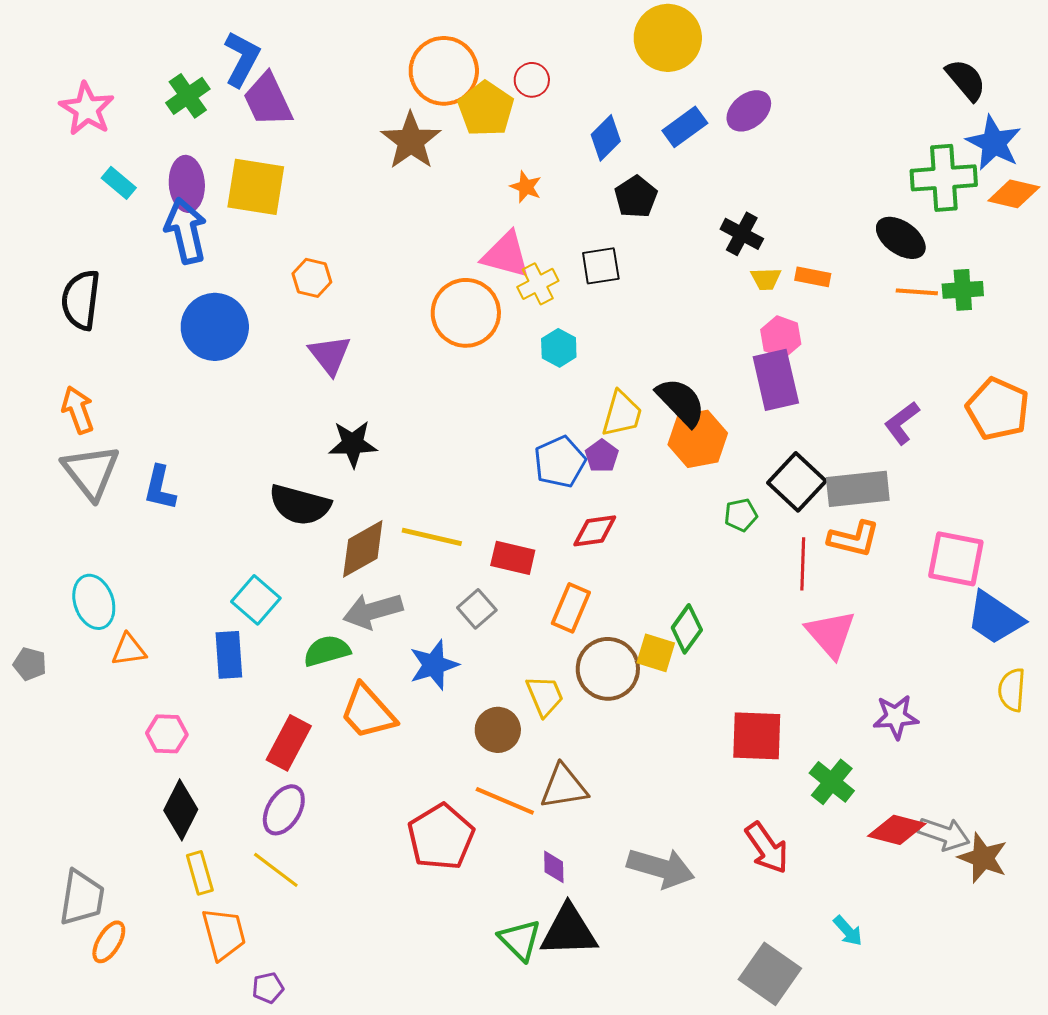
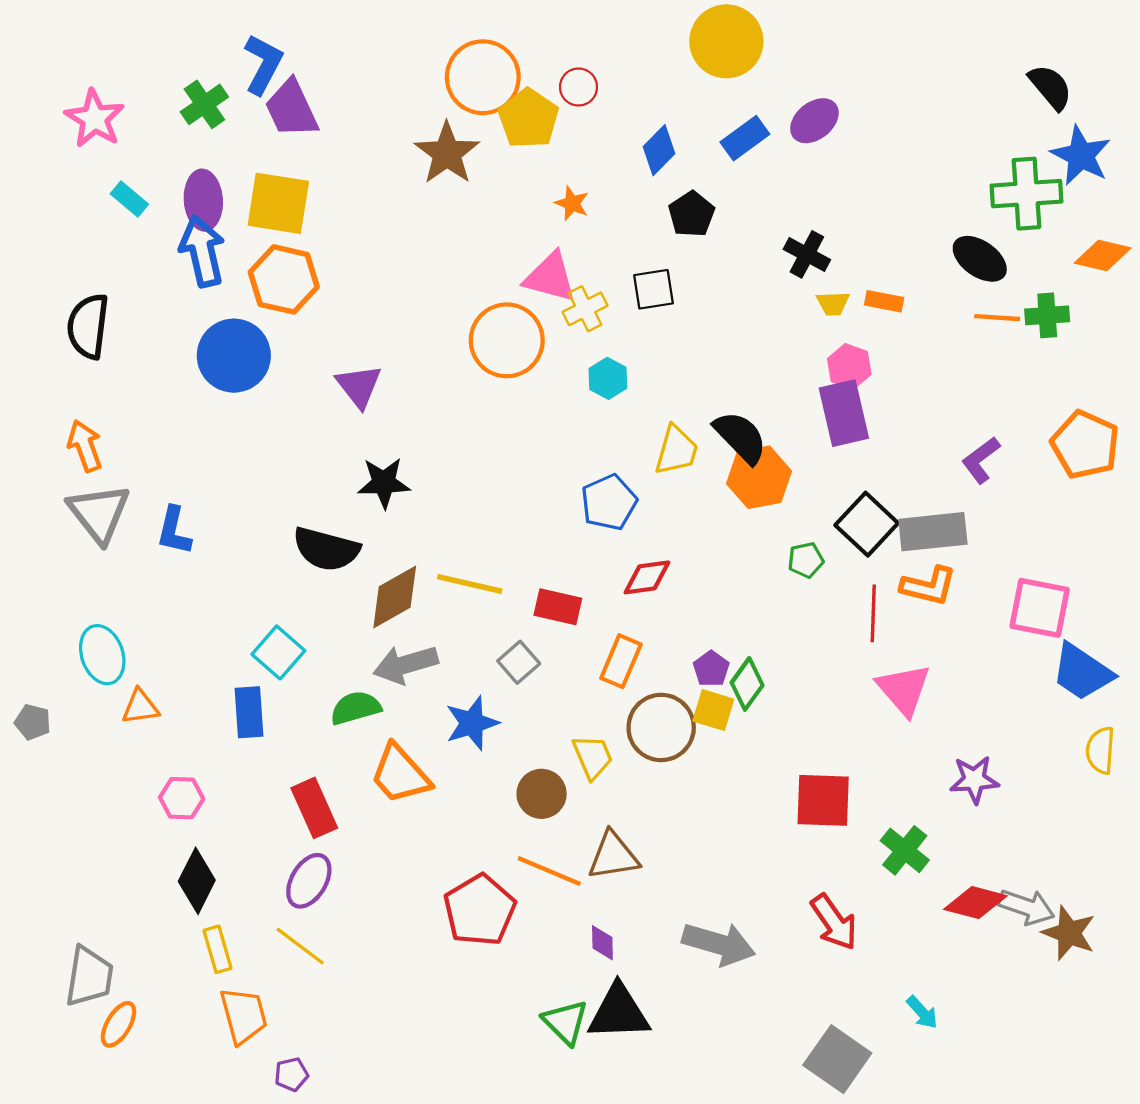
orange diamond: (1014, 194) -> (1103, 256), moved
orange hexagon: (312, 278) -> (284, 279), moved, size x1.6
purple pentagon: (602, 456) -> (711, 669), moved
red rectangle: (289, 743) -> (314, 808), turned -52

